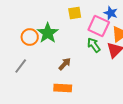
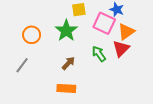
green star: (48, 33) -> (66, 31), moved
green arrow: (94, 45) -> (99, 54), moved

